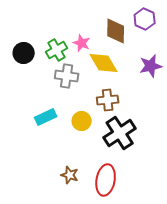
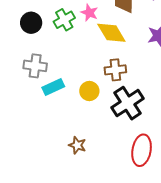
gray cross: (67, 76) -> (35, 66), moved
red ellipse: (106, 180) -> (142, 150), moved

